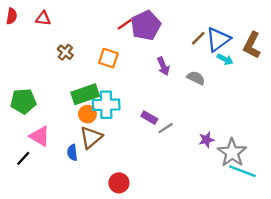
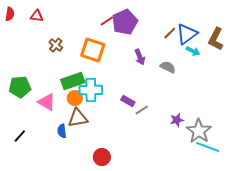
orange square: (108, 58) -> (93, 50), size x1.4
pink triangle: (40, 136) -> (47, 102), moved
brown triangle: (91, 137) -> (78, 118), turned 30

